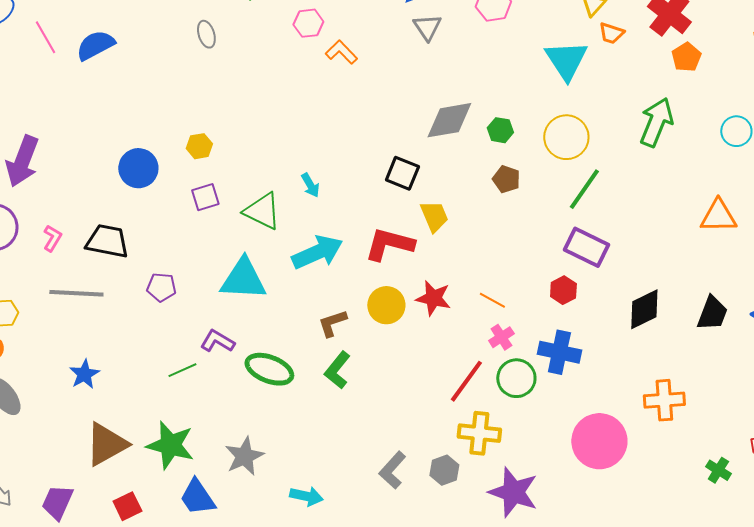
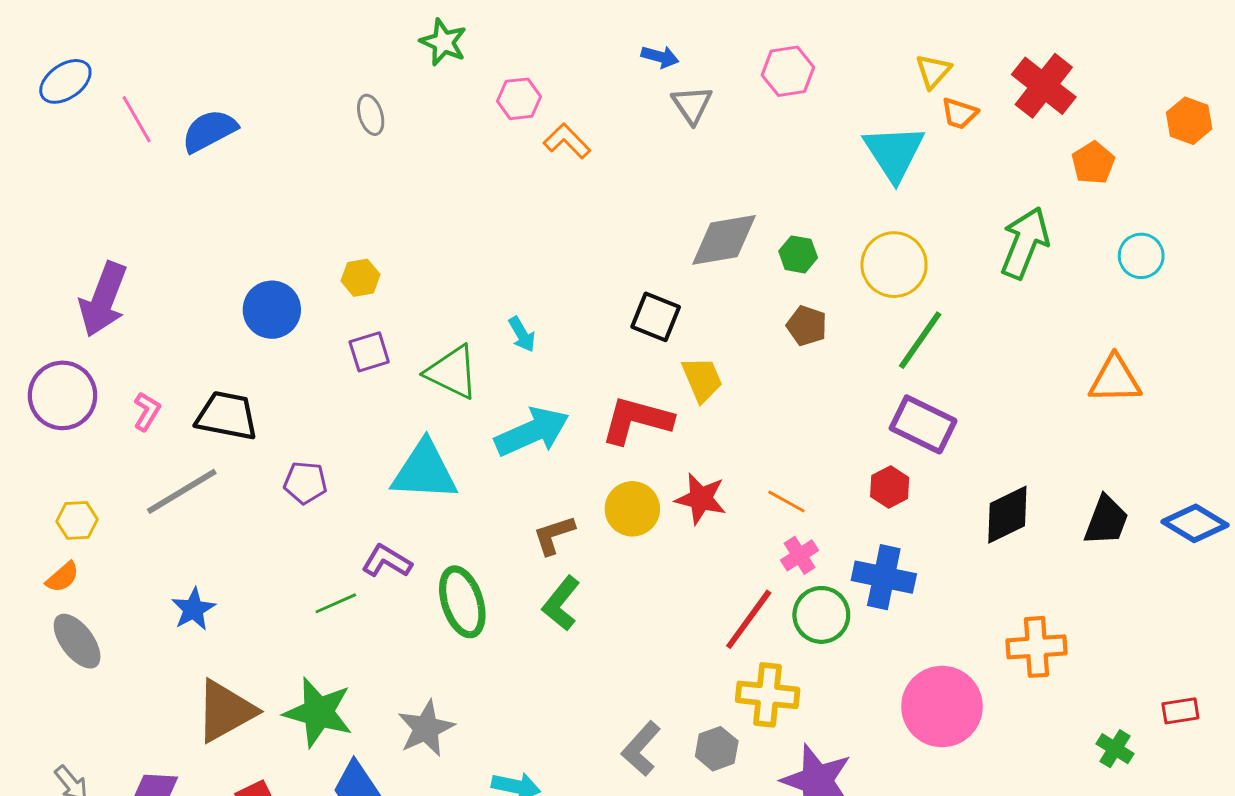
orange pentagon: (686, 57) -> (1093, 163), moved
gray line: (76, 293) -> (182, 491), turned -34
green ellipse: (269, 369) -> (462, 602), turned 51

